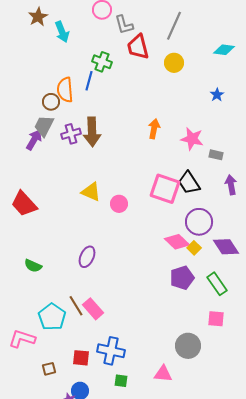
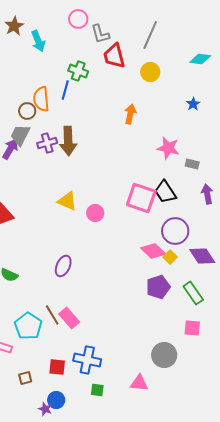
orange arrow: (154, 129) -> (130, 114), moved

